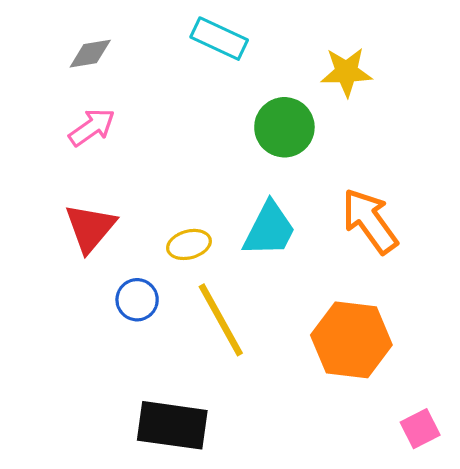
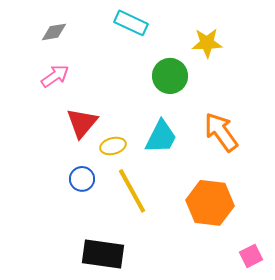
red triangle: (90, 228) -> (82, 123), moved

